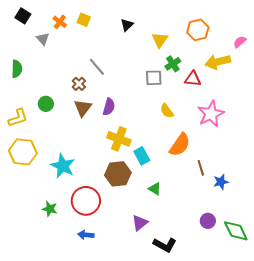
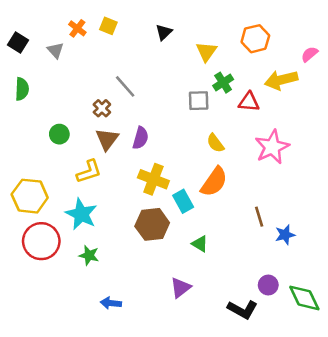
black square: (23, 16) -> (18, 43), moved
yellow L-shape: (18, 118) -> (89, 172), moved
orange semicircle: (180, 145) -> (214, 182), moved
red circle: (86, 201) -> (41, 241), moved
green star: (50, 209) -> (89, 255), moved
black L-shape: (165, 245) -> (242, 310), moved

